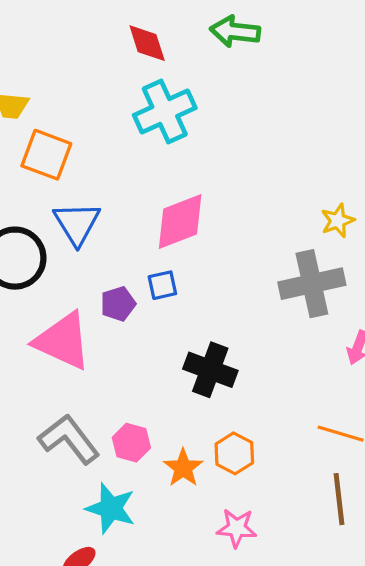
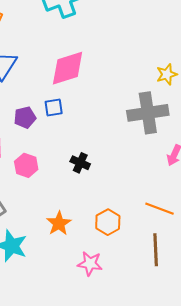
black cross: (210, 370) -> (80, 163), size x0.6
pink hexagon: (131, 443) -> (26, 165), moved
orange hexagon: (234, 453) -> (108, 222), moved

